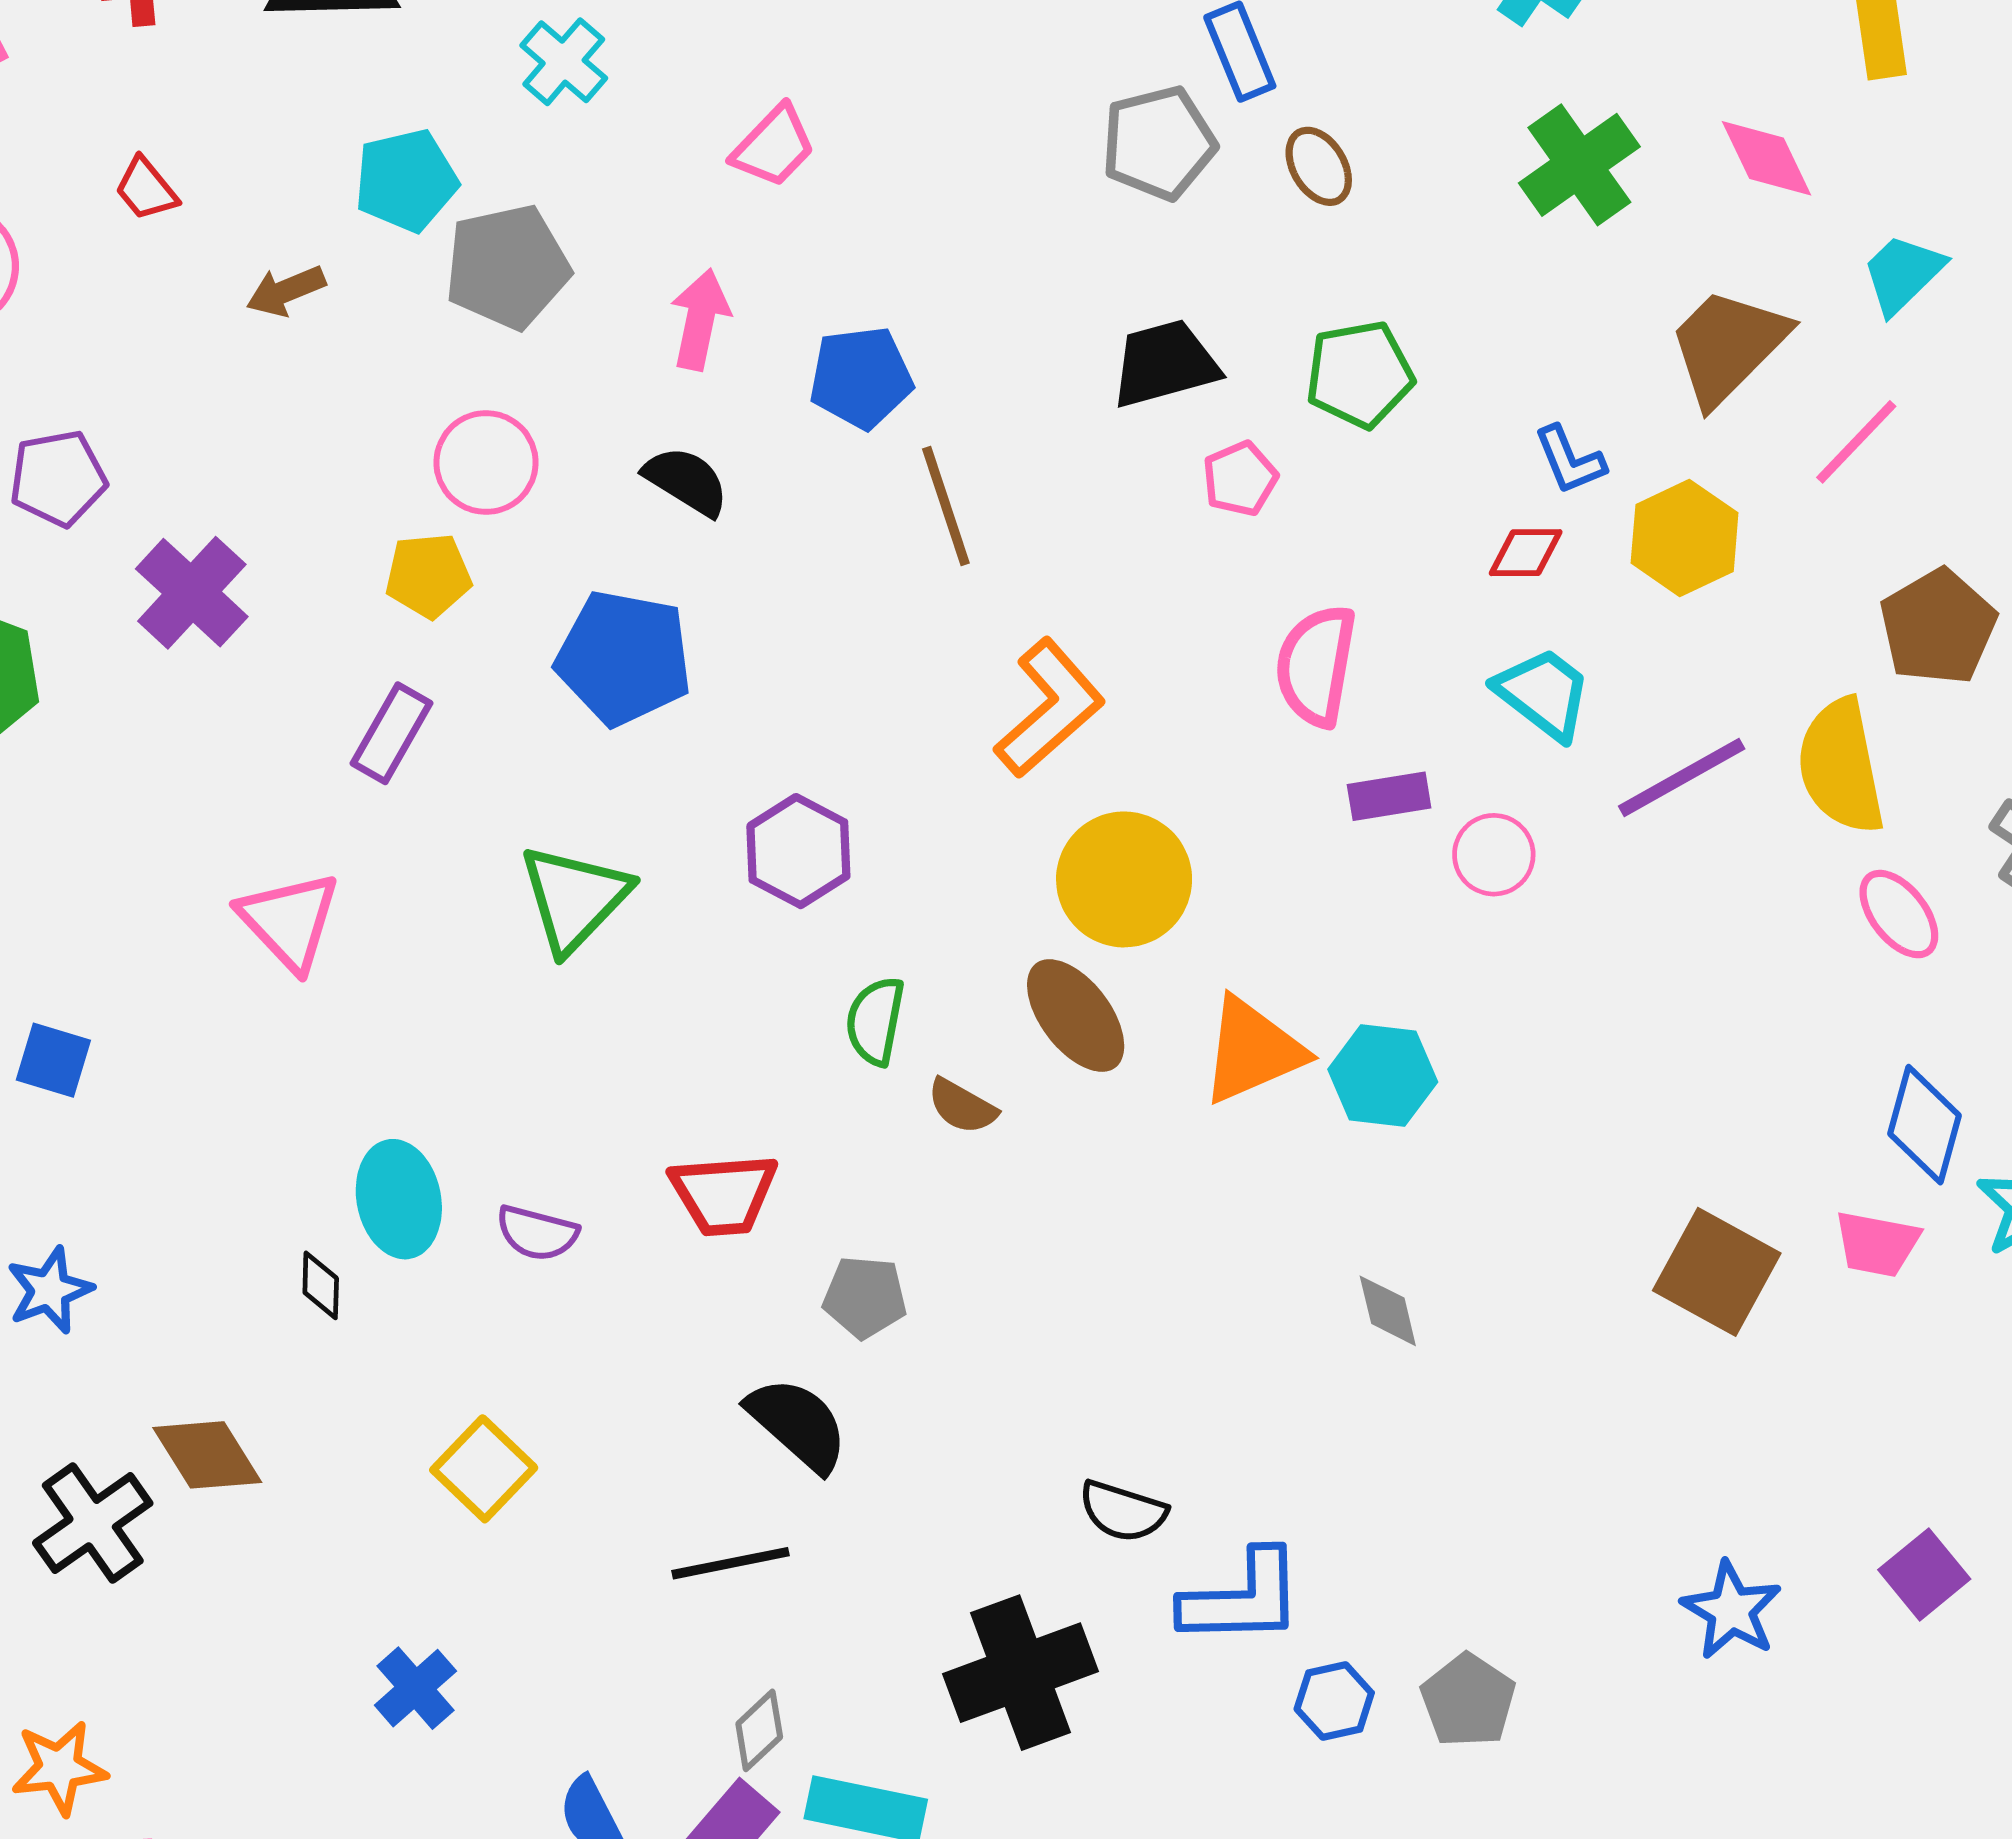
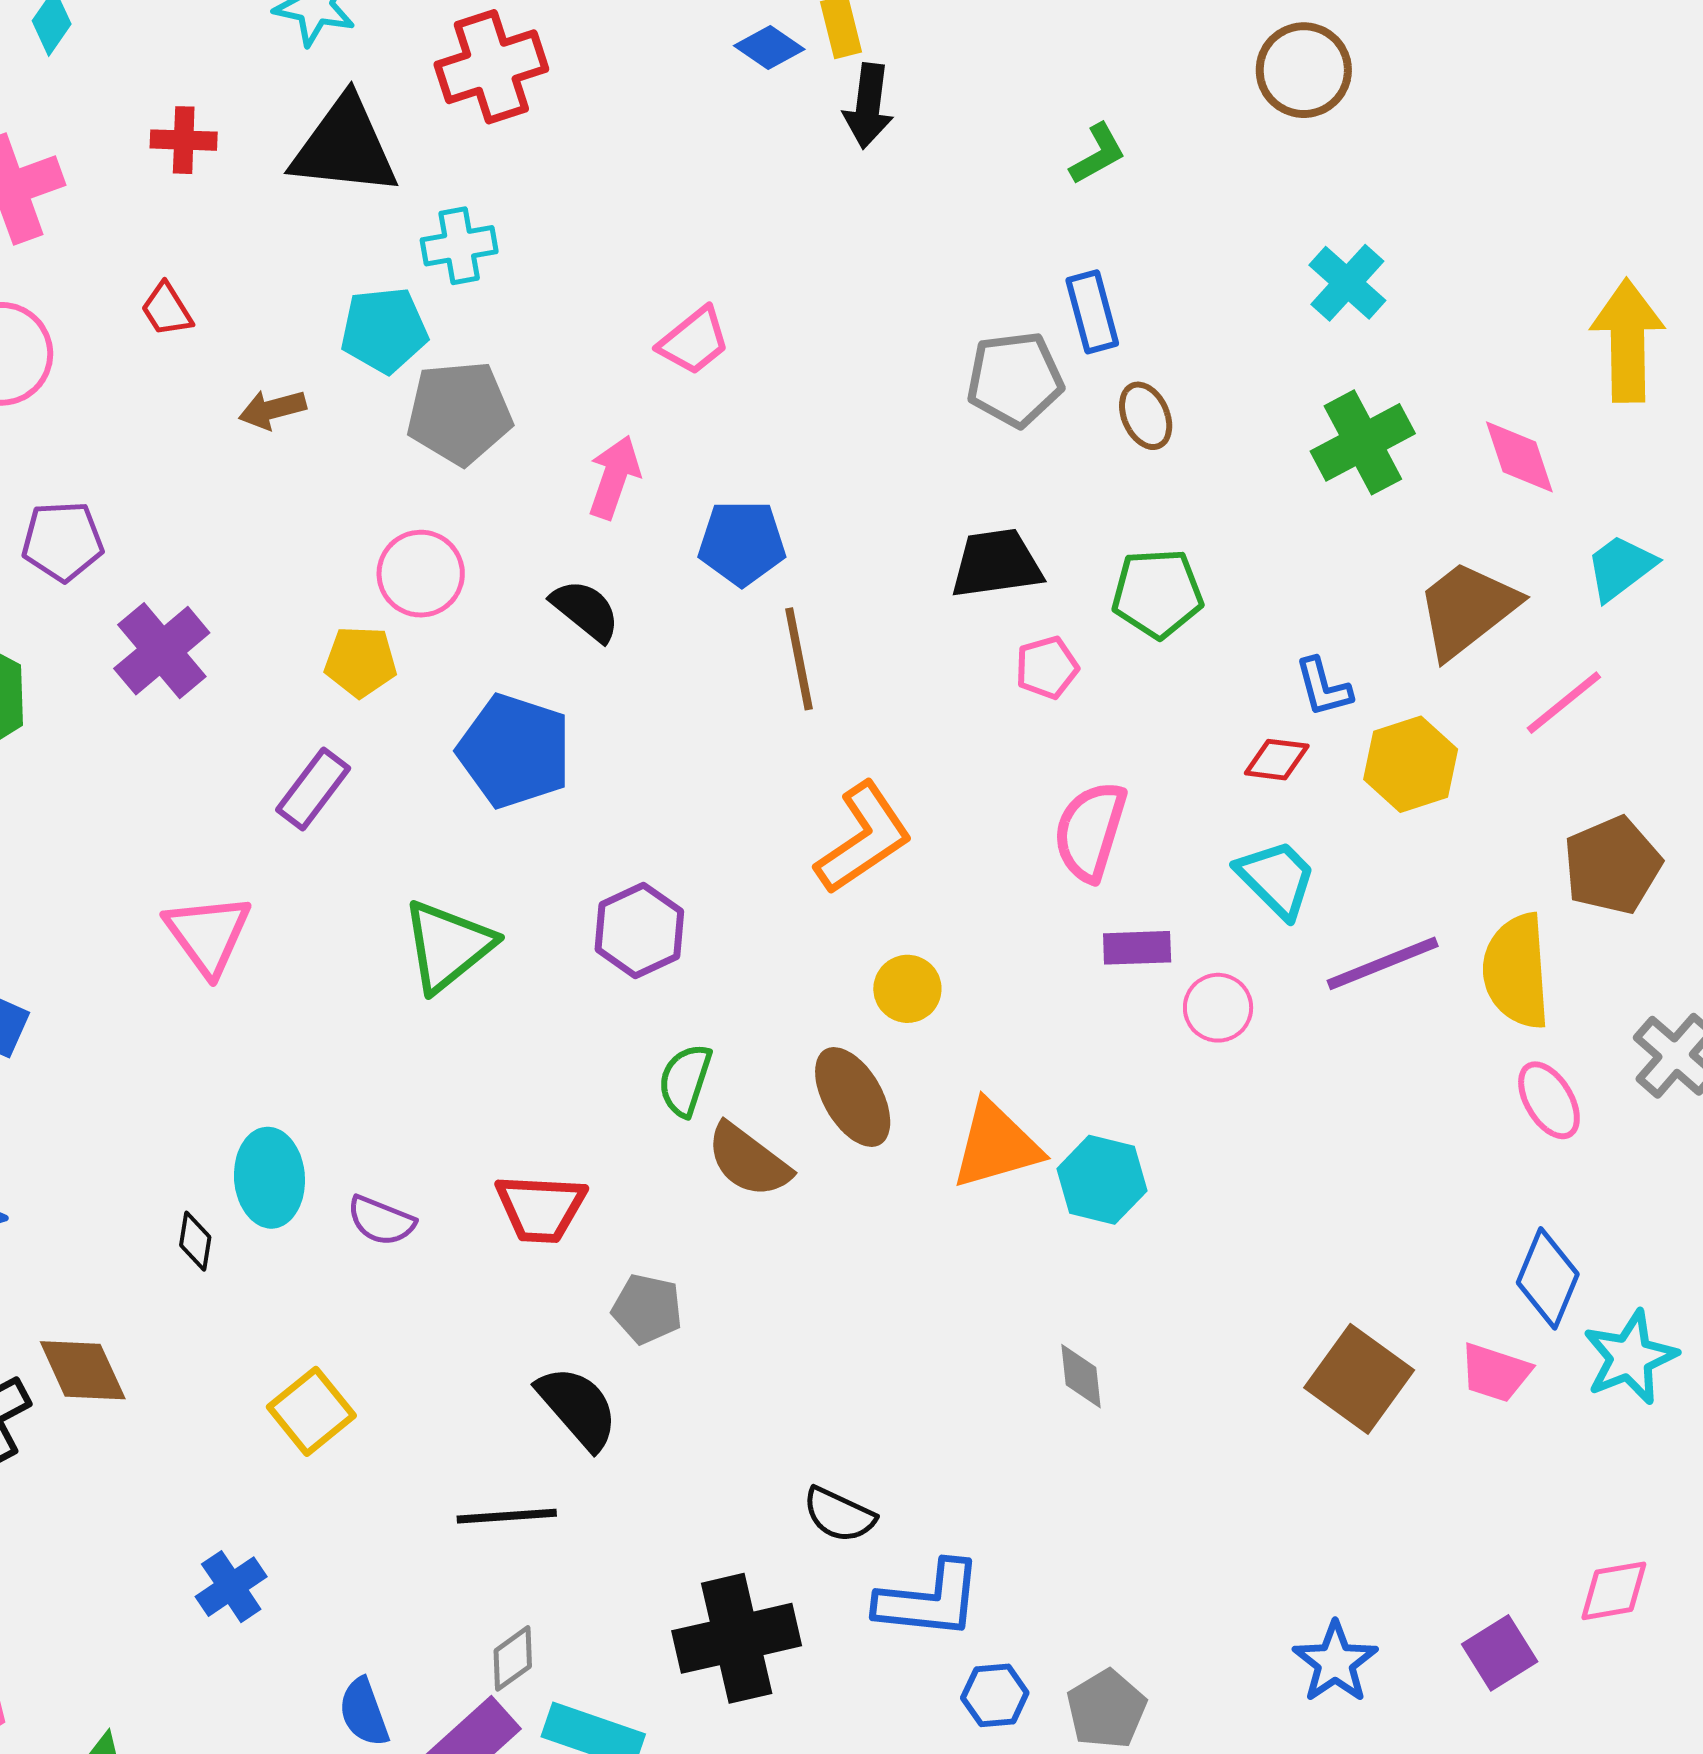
cyan cross: (564, 62) -> (459, 246), moved, turned 32
yellow circle: (1124, 879) -> (907, 989), size x0.6
brown semicircle: (962, 1106) -> (748, 1160), size x1.5

